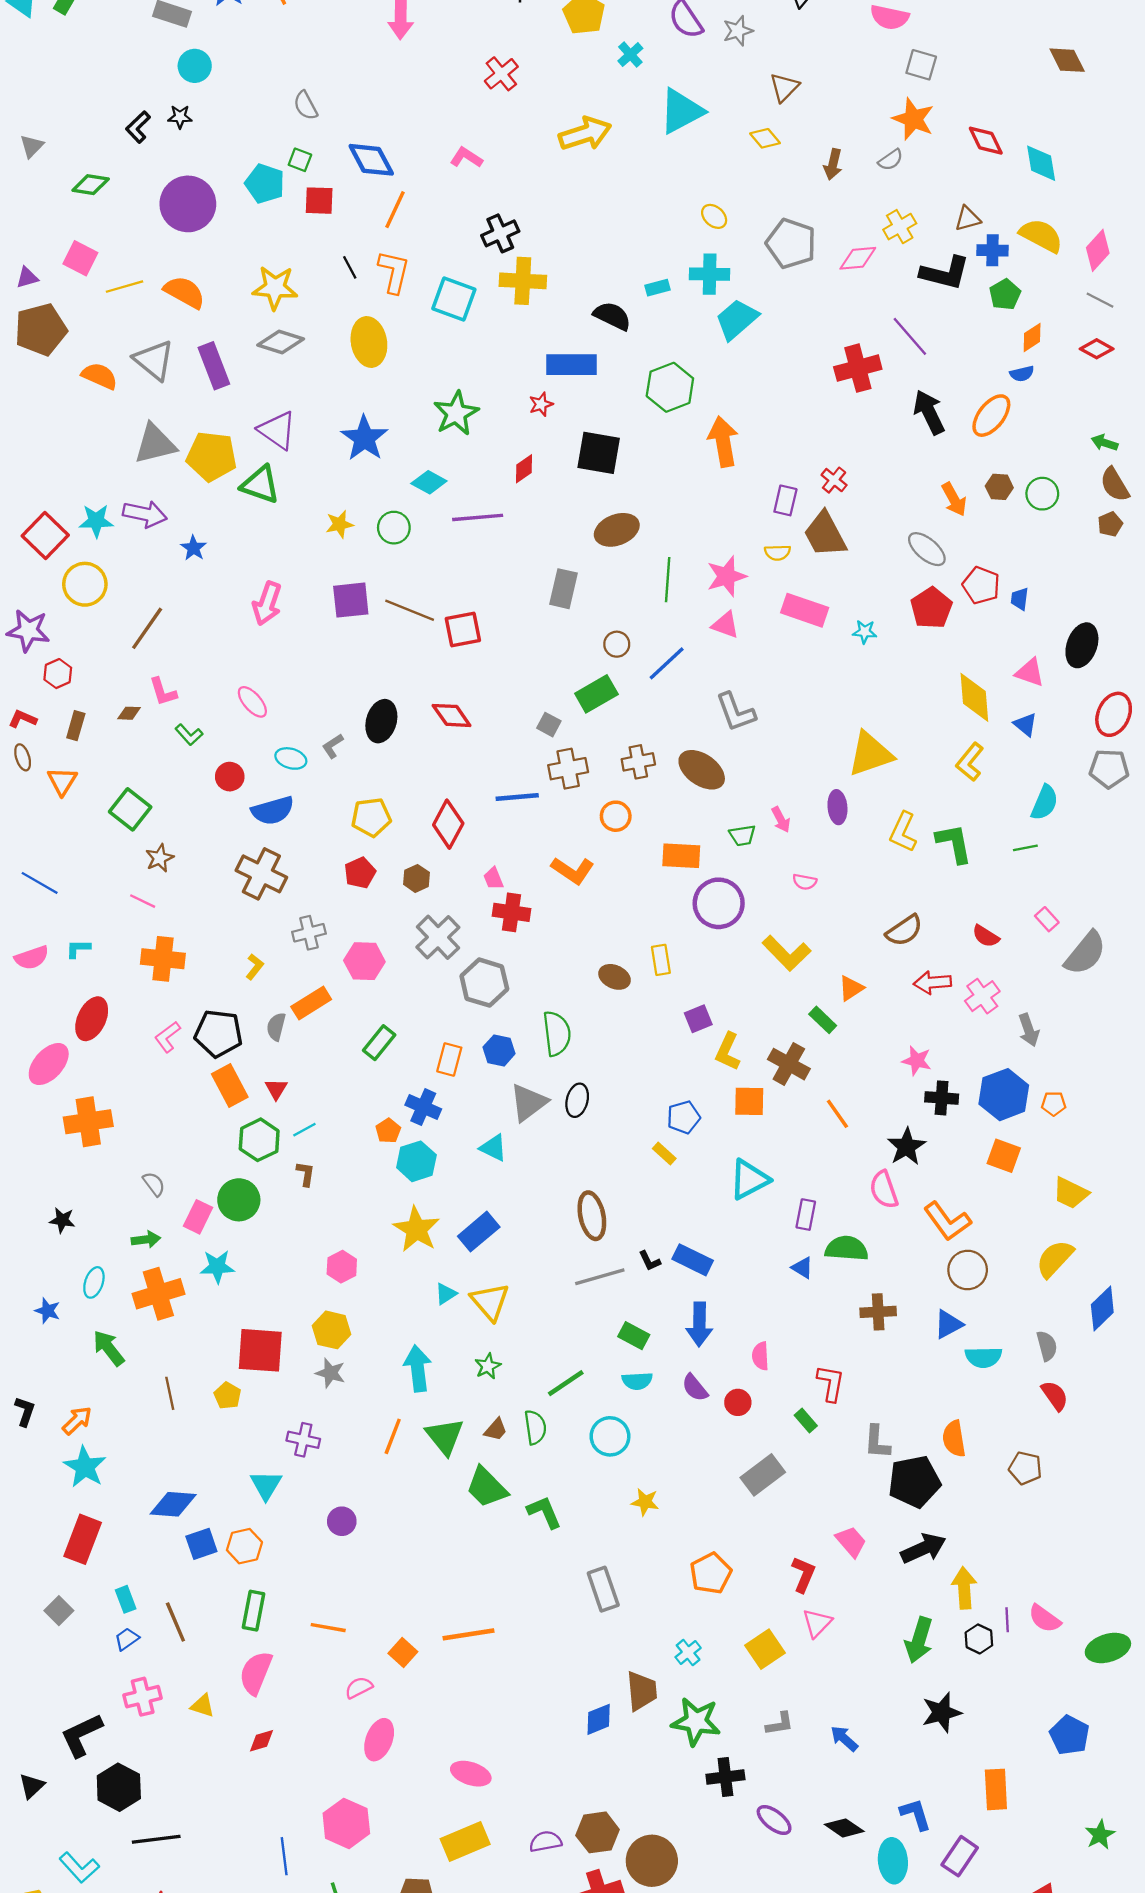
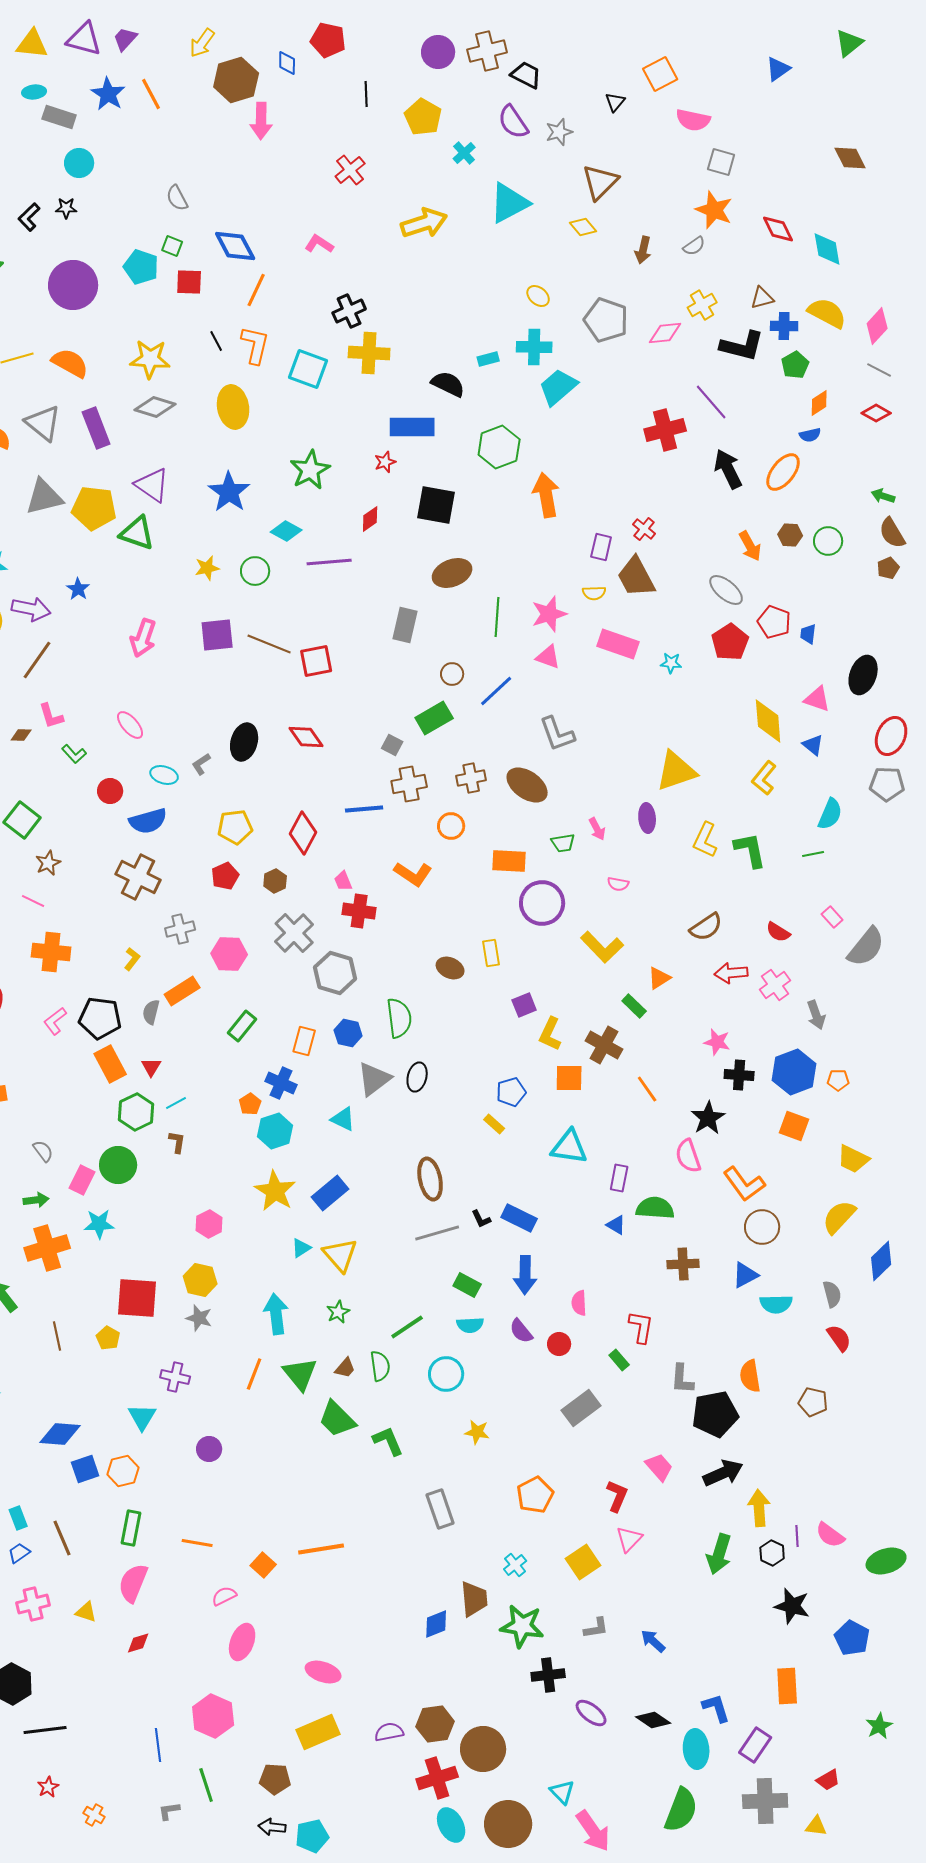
brown triangle: (784, 87) -> (600, 182), size x1.4
purple arrow: (145, 514) -> (31, 609), moved
cyan triangle: (749, 1179) -> (569, 1147), turned 36
black star: (942, 1712) -> (792, 1606), moved, turned 30

